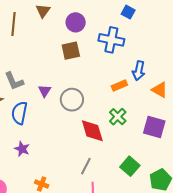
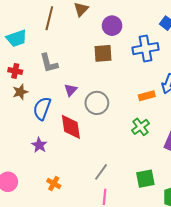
blue cross: (111, 40) -> (146, 49), turned -30
gray L-shape: (14, 81) -> (49, 63), moved
red diamond: (92, 131) -> (71, 127), moved
green square: (130, 166) -> (145, 179), turned 30

